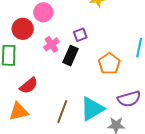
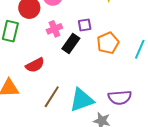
orange pentagon: (109, 64) -> (108, 43), moved
red semicircle: (29, 86) -> (35, 65), moved

